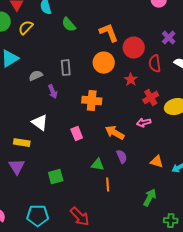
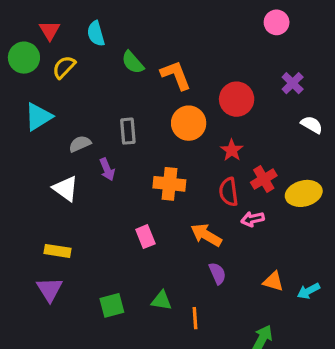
orange L-shape: (109, 33) -> (176, 75), moved
red semicircle: (155, 64) -> (229, 192), moved
white triangle: (40, 123) -> (66, 189), moved
green triangle: (98, 165) -> (161, 301), moved

